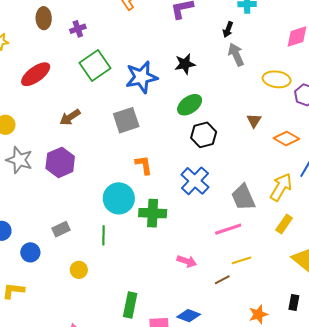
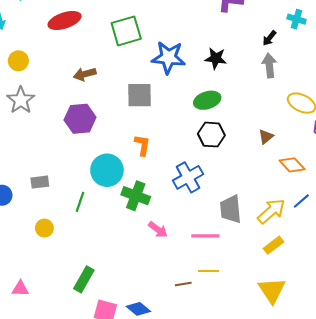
purple hexagon: (60, 162) -> (80, 119), moved
yellow rectangle: (284, 224) -> (273, 245), moved
pink arrow: (187, 261) -> (158, 230), moved

